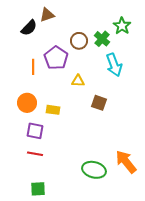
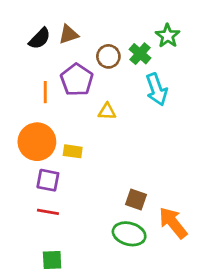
brown triangle: (47, 15) -> (69, 34), moved
orange circle: (27, 103) -> (37, 142), size x1.4
brown square: (99, 103) -> (136, 199), moved

